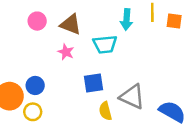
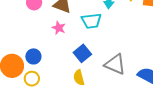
blue square: (93, 83) -> (82, 53), turned -30
yellow semicircle: (105, 111) -> (79, 78), moved

